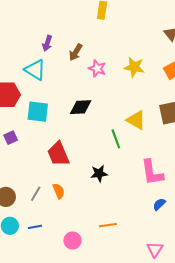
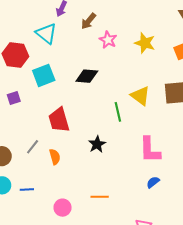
cyan square: (38, 112) -> (44, 75), turned -35
black star: (99, 173) -> (97, 144), turned -30
gray line: (36, 194) -> (33, 147), moved

